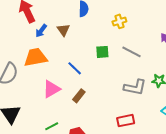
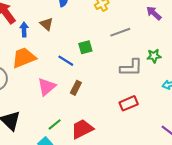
blue arrow: (41, 31) -> (24, 29), turned 152
green square: (102, 52) -> (85, 47), moved
gray line: (132, 52) -> (120, 32), turned -36

